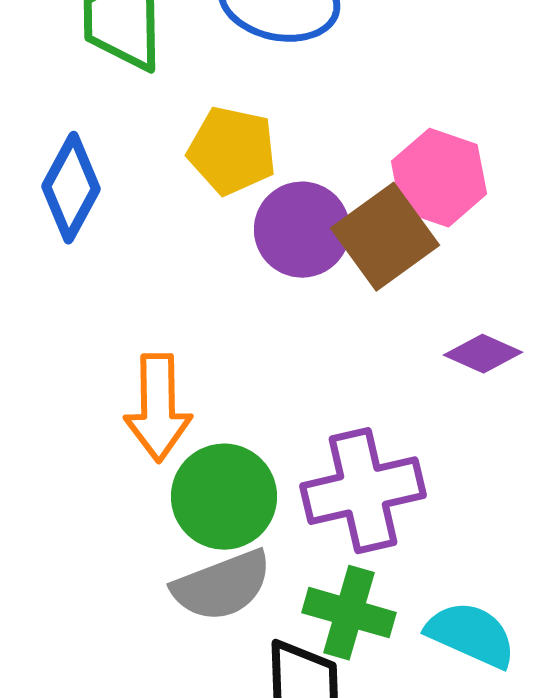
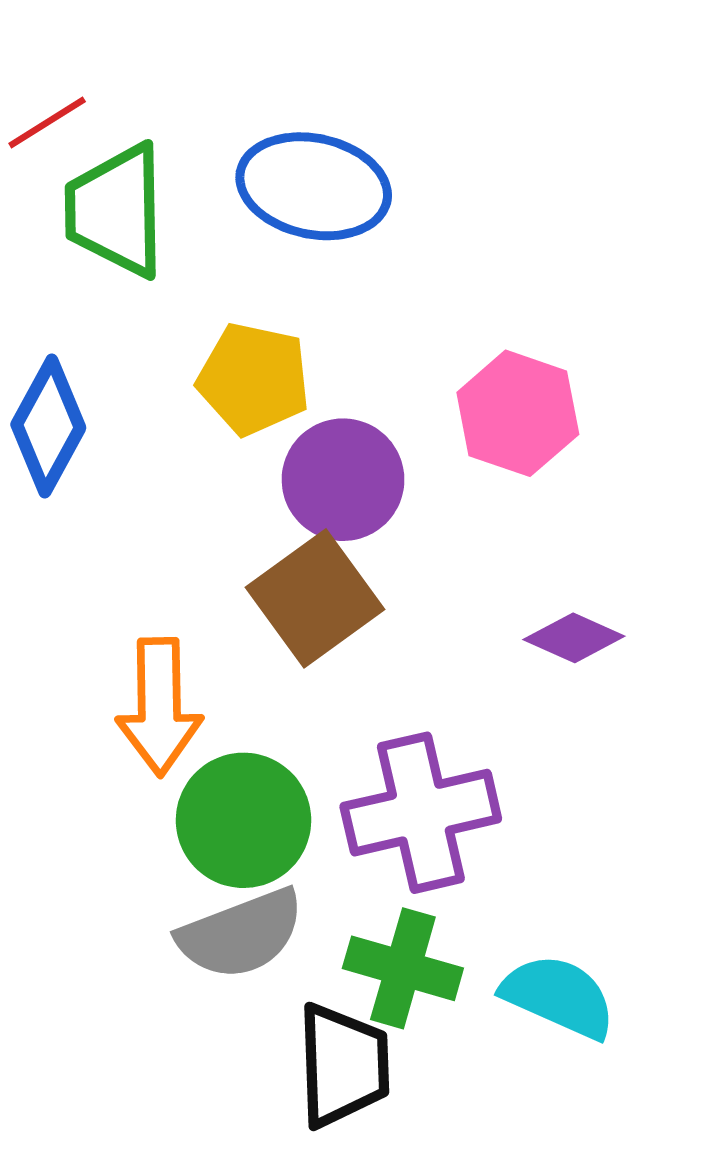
brown square: (385, 237) -> (315, 598), moved

